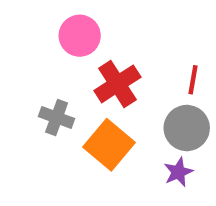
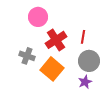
red line: (193, 80) -> (83, 37), moved

